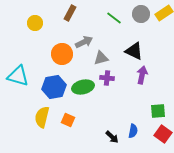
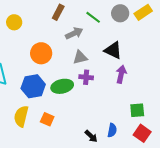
brown rectangle: (70, 13) -> (58, 12), moved
gray arrow: (84, 42) -> (74, 33), moved

